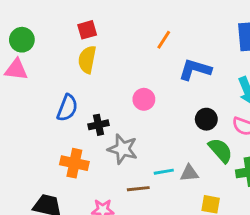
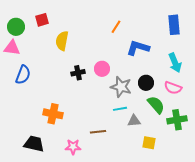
red square: (87, 30) -> (42, 20), moved
blue semicircle: (67, 108) -> (23, 75), moved
black cross: (98, 125) -> (78, 73), moved
gray star: (123, 149) -> (121, 87), moved
cyan line: (164, 172) -> (120, 109), moved

